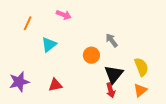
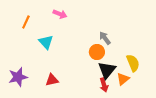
cyan triangle: (49, 45) -> (46, 42), turned -35
orange circle: (91, 55) -> (97, 52), moved
orange triangle: (140, 90) -> (123, 79), moved

